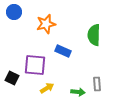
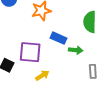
green arrow: (78, 92) -> (76, 50), moved

